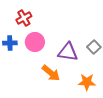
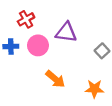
purple triangle: (68, 52) -> (66, 32), moved

